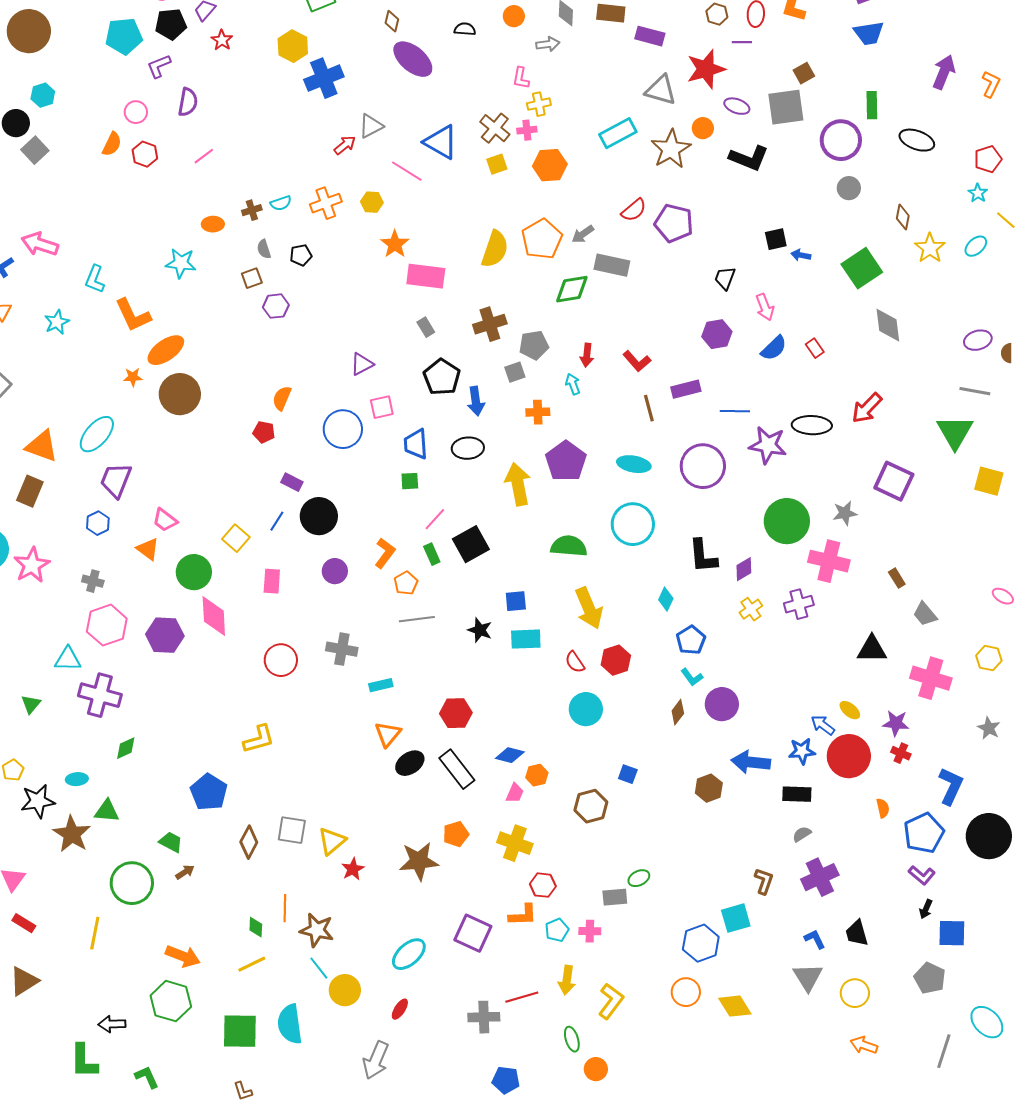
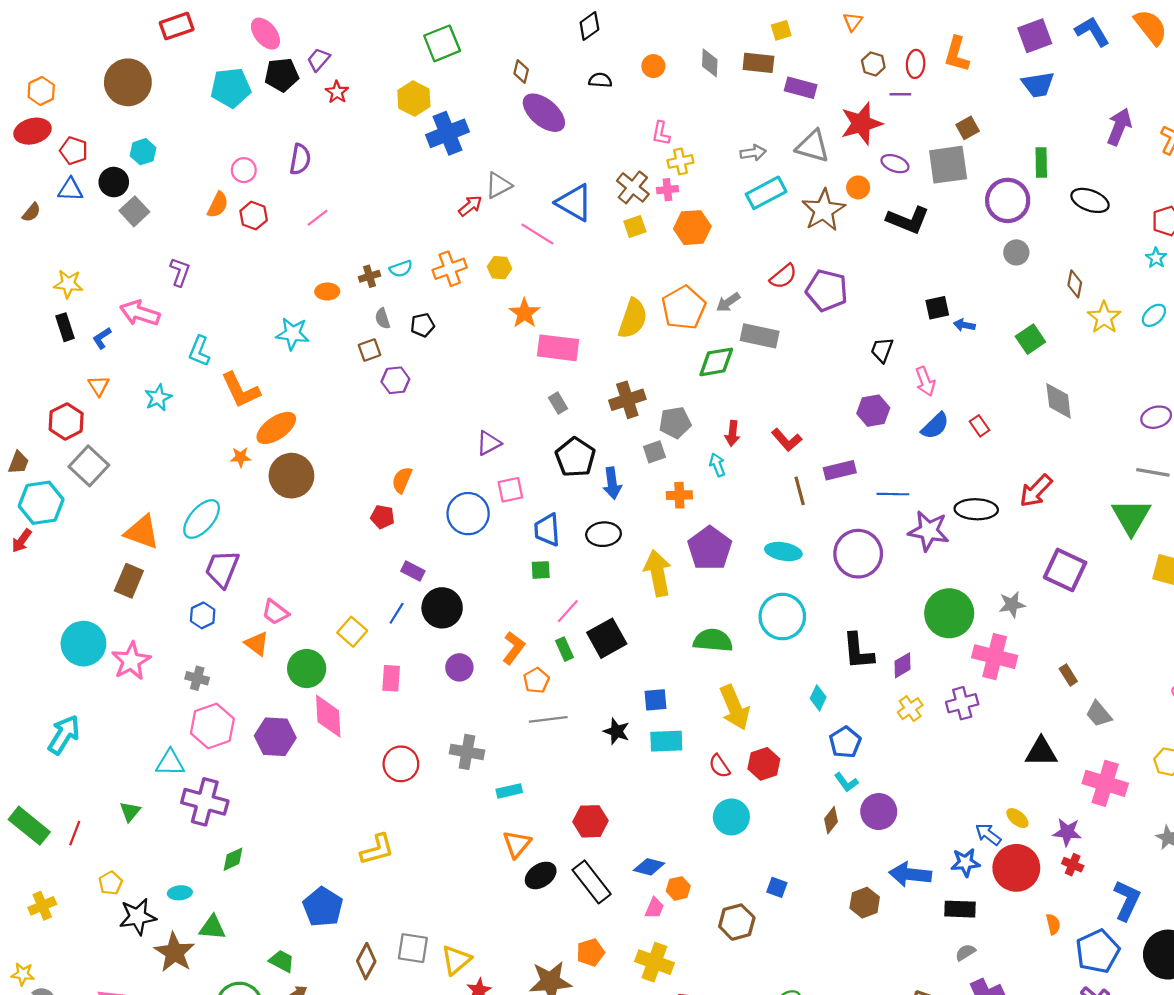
gray arrow: (548, 44) -> (753, 153), moved
purple L-shape: (159, 66) -> (180, 272), moved, turned 132
green square: (862, 268) -> (1030, 339), size x0.7

